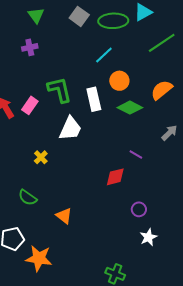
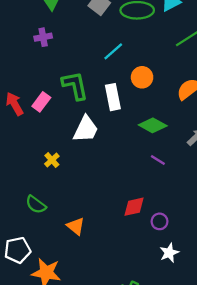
cyan line: (104, 55) -> (113, 51), moved
green diamond: (130, 108) -> (153, 125), moved
red diamond: (115, 177) -> (134, 207), moved

